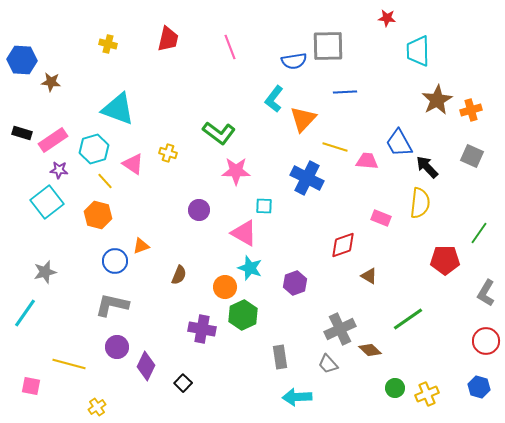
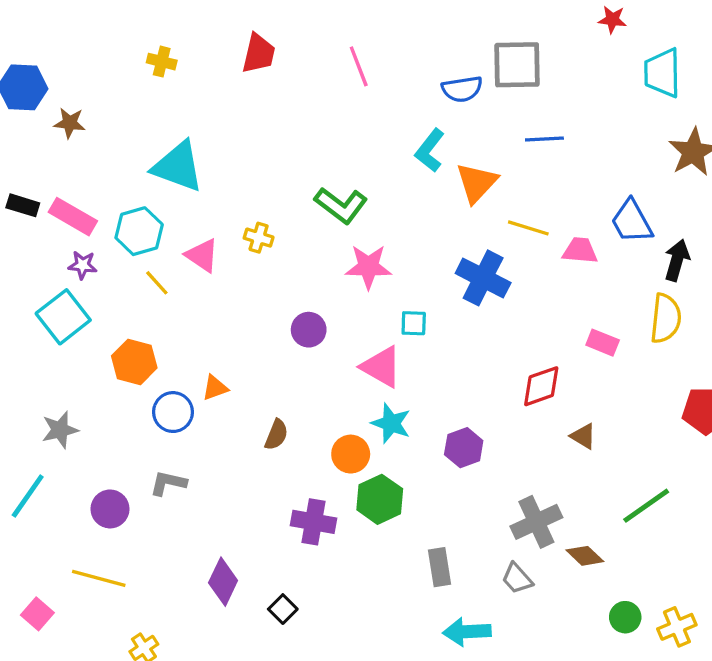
pink rectangle: (53, 140) -> (73, 217), turned 64
black arrow: (427, 167) -> (677, 260), turned 60
orange hexagon: (98, 215) -> (134, 362), moved
gray L-shape: (112, 305) -> (168, 483), size x0.7
purple circle: (117, 347) -> (110, 509), moved
pink square: (31, 386) -> (37, 614), turned 30

